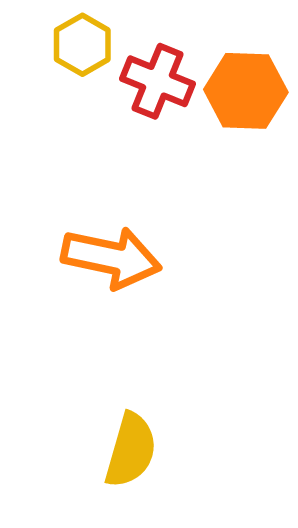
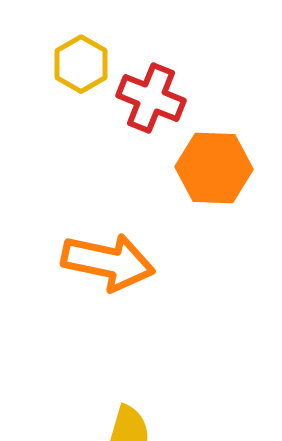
orange hexagon: (246, 91) -> (214, 168), moved

